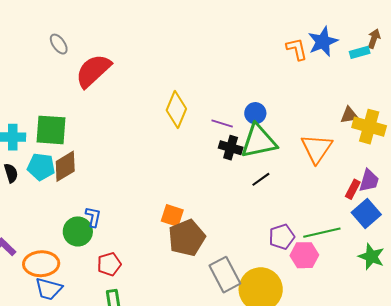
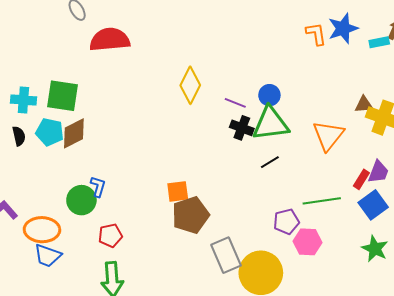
red semicircle: (93, 71) -> (110, 40), turned 33
orange square: (172, 215) -> (178, 191), turned -30
green line: (322, 233) -> (322, 201), moved

